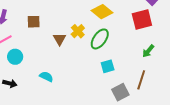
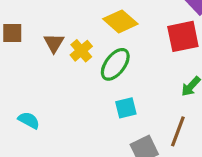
brown triangle: (60, 39) -> (54, 43), moved

